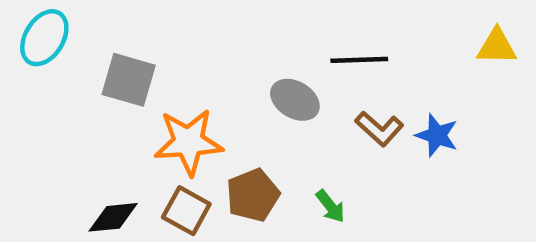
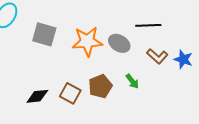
orange star: (188, 142) -> (87, 41), moved
green arrow: (330, 206) -> (132, 81), moved

